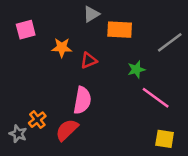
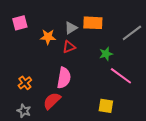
gray triangle: (91, 14) -> (71, 28), moved
orange cross: (37, 120) -> (25, 83), moved
gray star: (18, 134) -> (24, 111), moved
yellow square: (165, 139) -> (106, 106), moved

